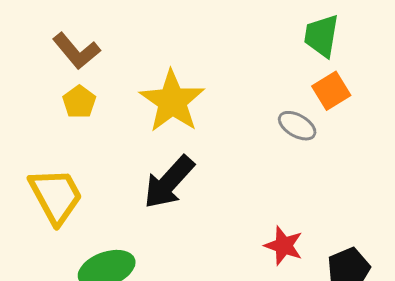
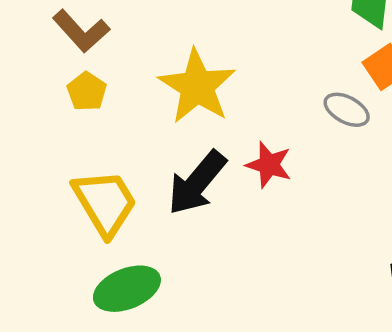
yellow trapezoid: (56, 196) -> (105, 203), moved
red star: (284, 246) -> (269, 165), moved

